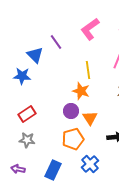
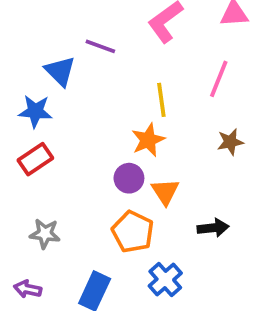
purple line: (56, 42) -> (100, 46), turned -35
orange star: (81, 91) -> (148, 140), turned 30
red rectangle: (27, 114) -> (35, 159), moved
orange pentagon: (73, 139) -> (133, 232), turned -30

